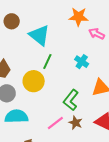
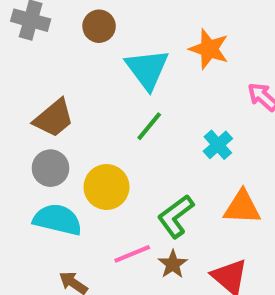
orange star: (79, 17) -> (209, 49), moved
yellow circle: (34, 81) -> (107, 187), moved

